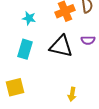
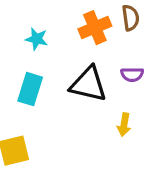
yellow arrow: (72, 94) -> (124, 125), moved

